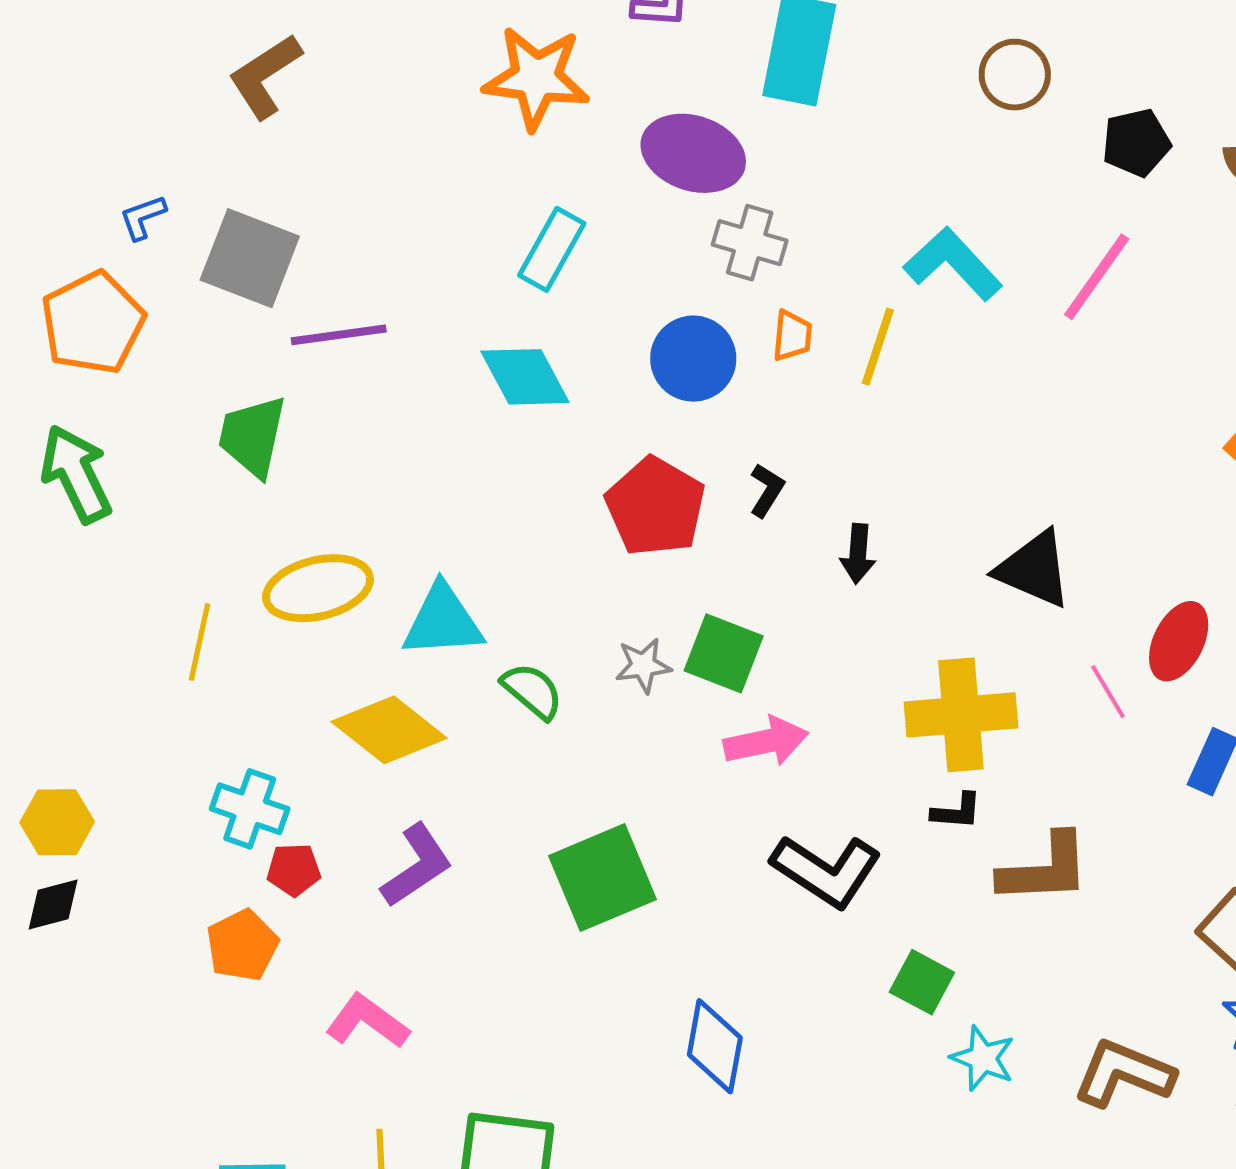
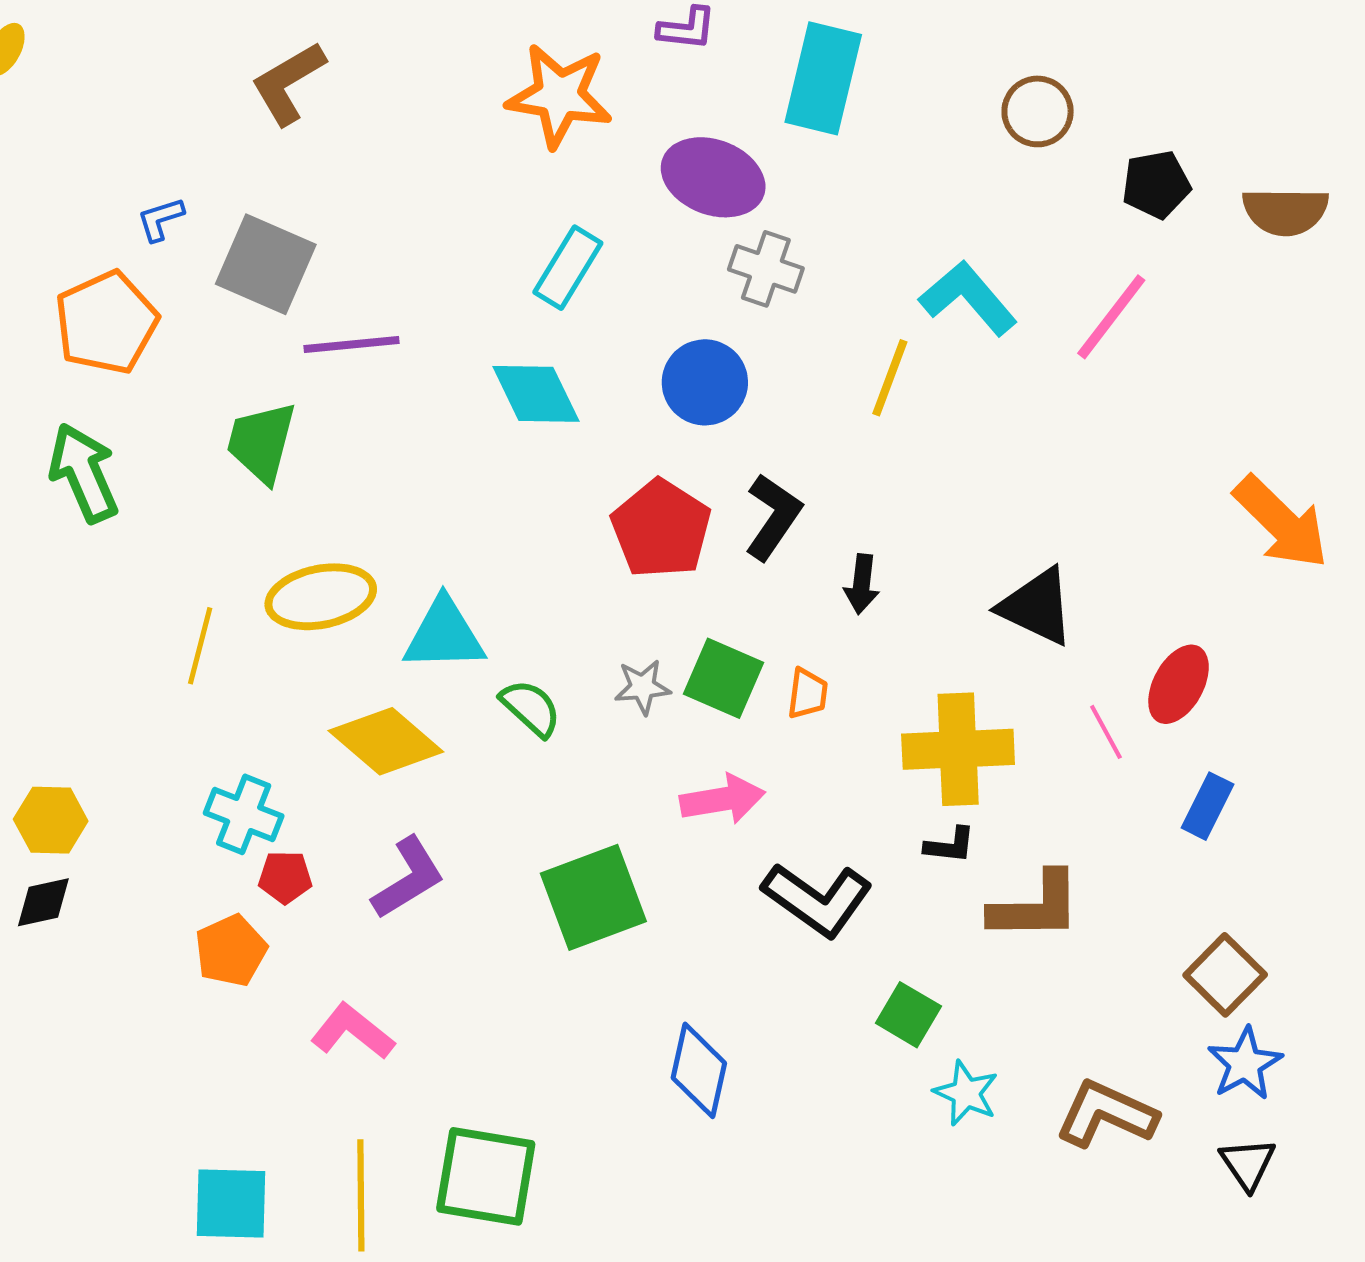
orange trapezoid: (792, 336) -> (808, 694), moved
black L-shape: (767, 490) -> (773, 517), size x1.6
pink arrow: (766, 741) -> (723, 799), moved

